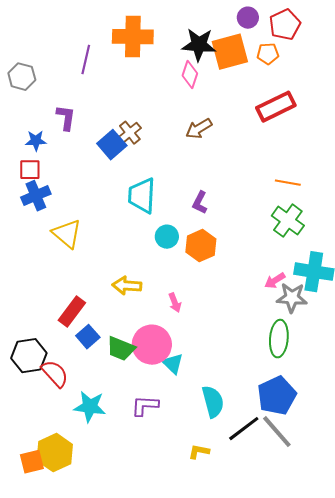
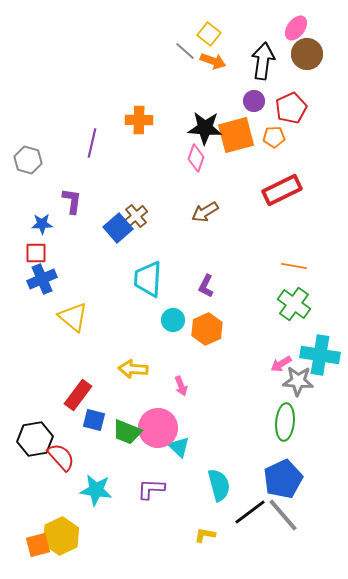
orange cross: (133, 37) -> (139, 120), size x0.7
blue square: (88, 337) -> (94, 420), turned -35

